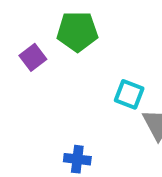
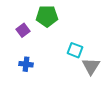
blue cross: (77, 159) -> (26, 64), moved

